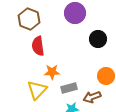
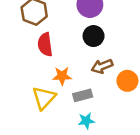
black circle: (98, 39) -> (94, 36), moved
brown arrow: (92, 97) -> (102, 66), moved

